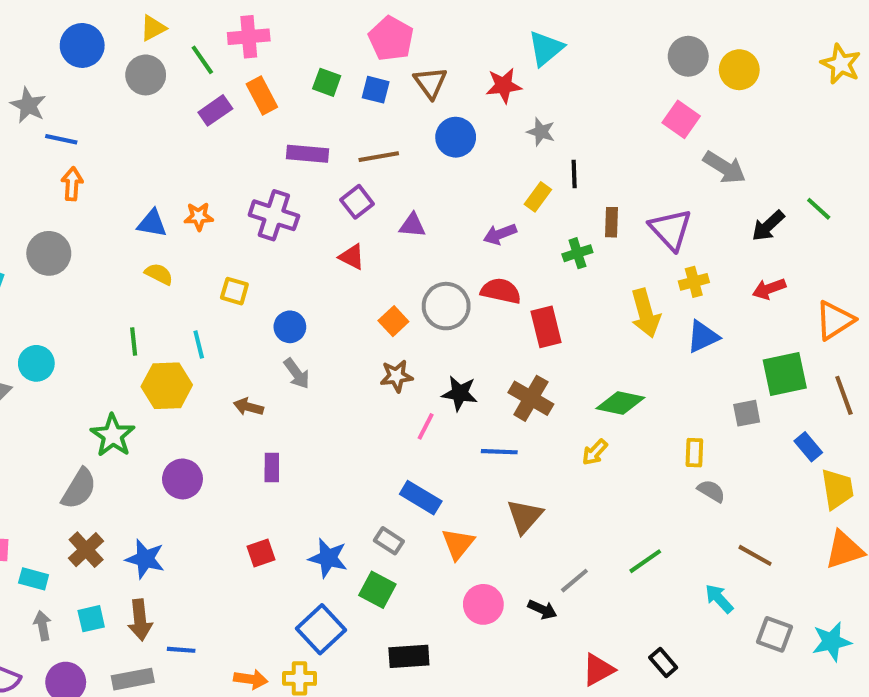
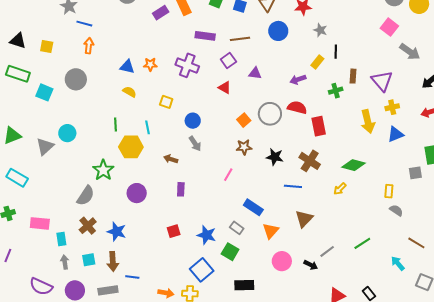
pink line: (426, 426) -> (228, 175), moved
cyan rectangle: (34, 579) -> (61, 239), turned 64

